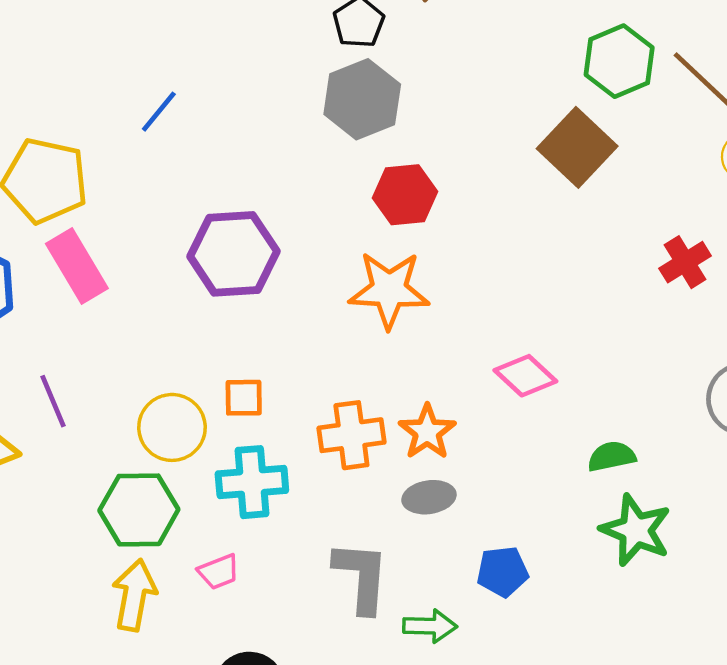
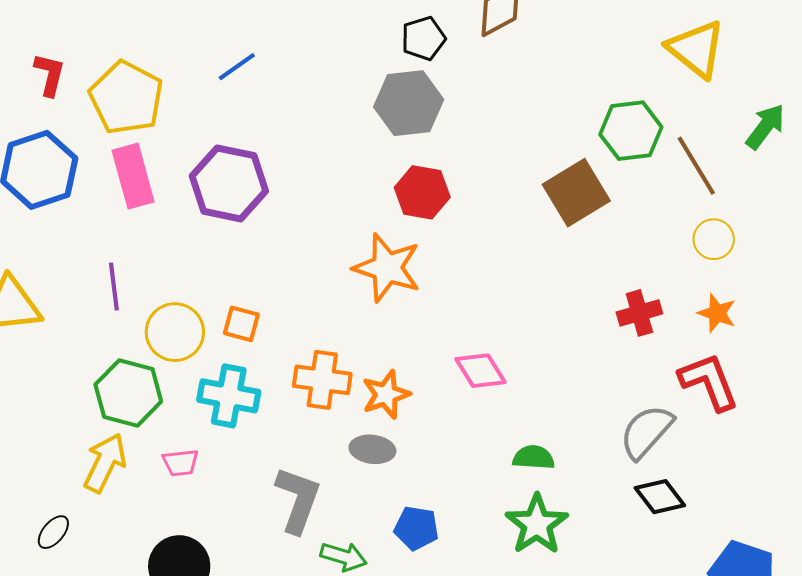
purple hexagon: (233, 254) -> (229, 183), moved
purple line: (53, 401) -> (114, 287), moved

